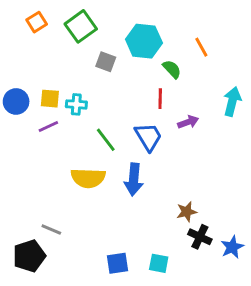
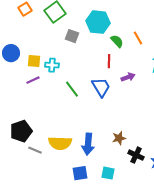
orange line: (201, 47) -> (138, 38), moved
blue circle: (16, 101) -> (11, 53), moved
yellow semicircle: (88, 178) -> (60, 143), moved
blue arrow: (134, 179) -> (88, 144), moved
brown star: (187, 212) -> (119, 138), moved
black pentagon: (29, 256) -> (21, 131), moved

